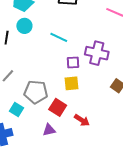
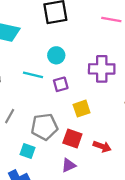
cyan circle: (24, 26) -> (56, 55), moved
cyan line: (59, 37) -> (33, 75), moved
purple square: (73, 62) -> (61, 84), moved

